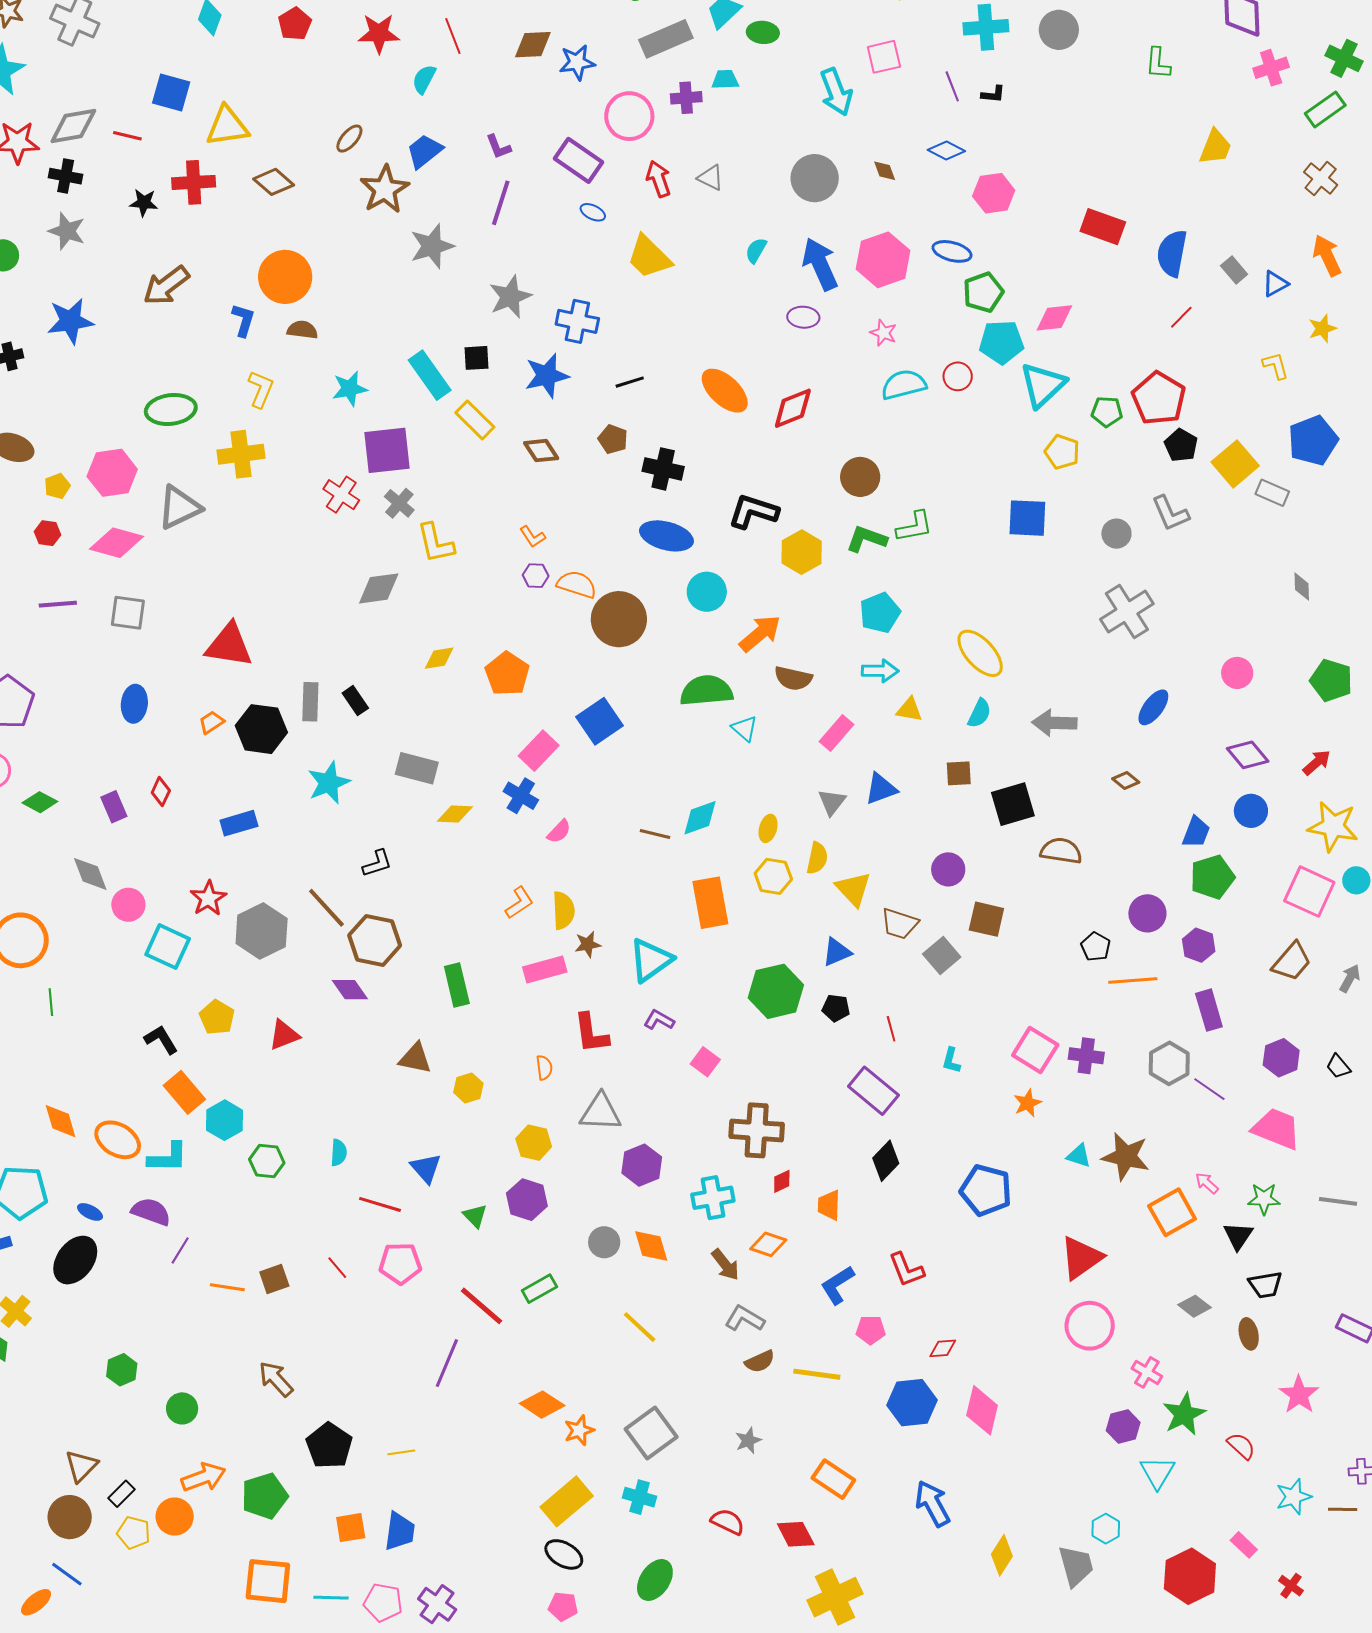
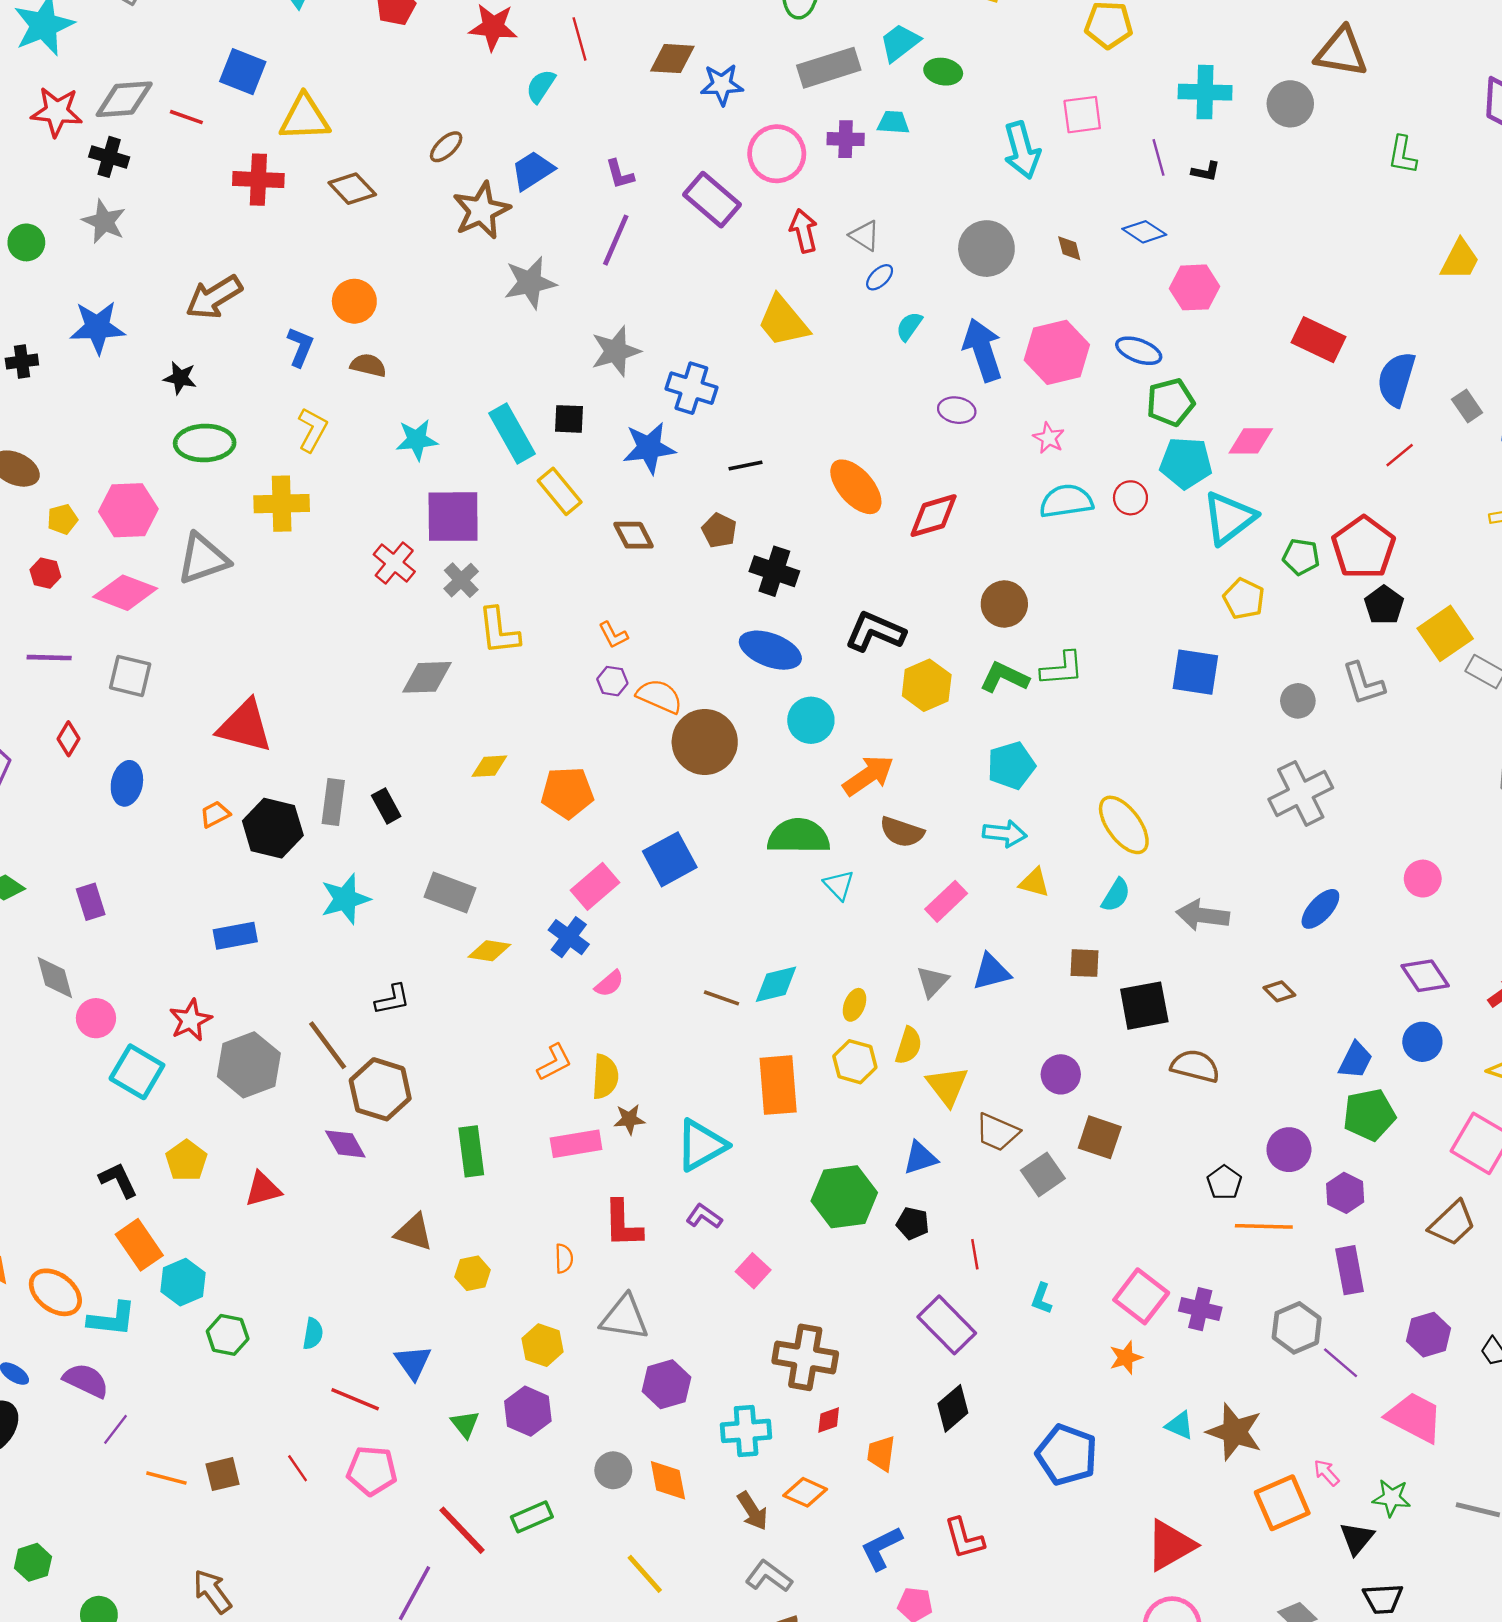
black star: (144, 203) -> (180, 378), moved
blue ellipse: (593, 212) -> (880, 277), moved, turned -75
orange circle: (285, 277) -> (354, 301), size x0.7
orange pentagon: (507, 674) -> (567, 793), turned 30
red diamond: (161, 792) -> (68, 739), moved

